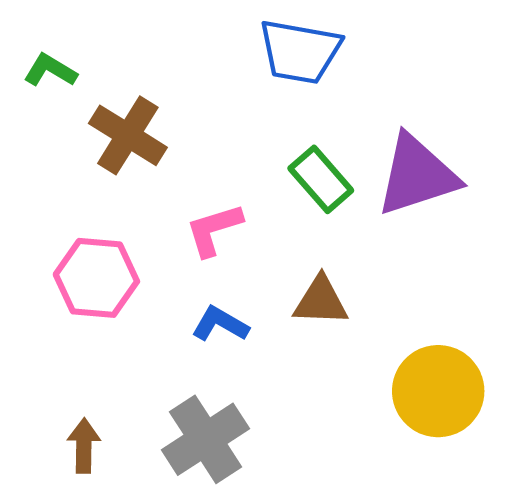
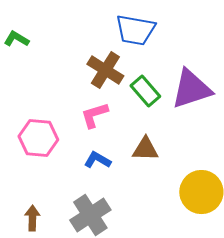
brown cross: (128, 135) -> (105, 70), moved

